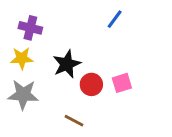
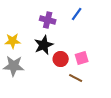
purple cross: (30, 28) -> (48, 20), moved
brown line: (74, 121) -> (76, 78), moved

